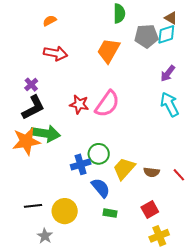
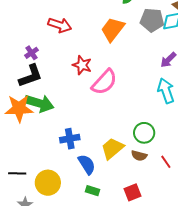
red star: (79, 104) -> (82, 65), moved
green circle: (99, 154) -> (144, 133), moved

